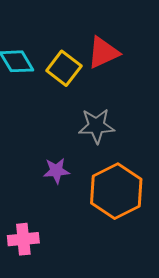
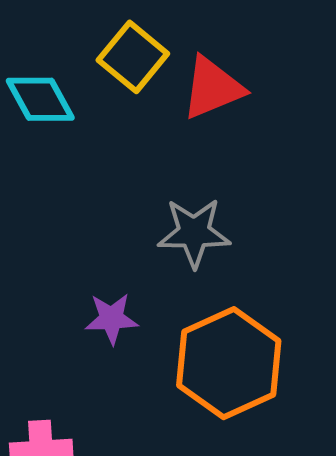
yellow square: (64, 68) -> (133, 57), moved

